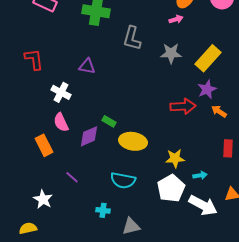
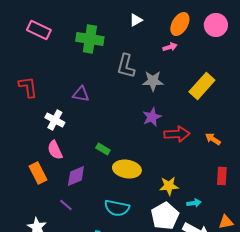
gray star: (171, 53) -> (153, 81), moved
purple star: (207, 89) -> (152, 117), moved
purple diamond: (89, 136) -> (76, 176), moved

